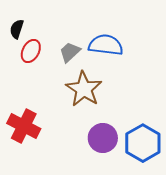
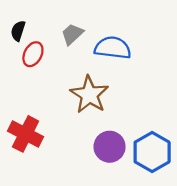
gray trapezoid: (70, 52) -> (72, 34), moved

